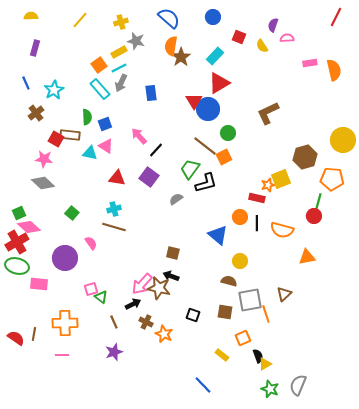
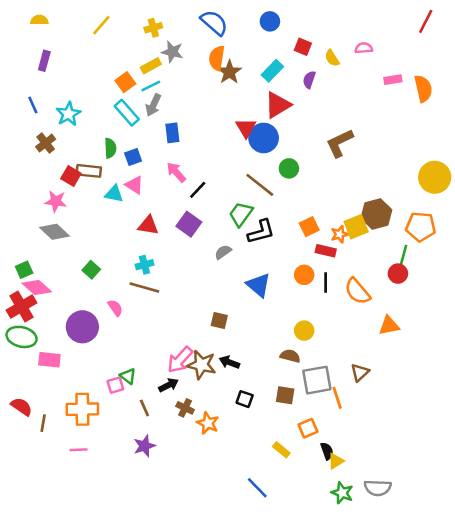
purple semicircle: (273, 25) -> (309, 80), moved
blue rectangle: (151, 93) -> (172, 133), moved
orange square: (224, 157) -> (309, 227), moved
brown hexagon: (305, 157) -> (376, 214), moved
orange semicircle: (282, 230) -> (357, 291), turned 35
blue triangle: (218, 235) -> (259, 285), moved
black arrow: (171, 276) -> (229, 362), moved
pink square: (91, 289) -> (115, 385), moved
red semicircle: (16, 338) -> (22, 407), moved
gray semicircle: (298, 385) -> (378, 488), turned -110

